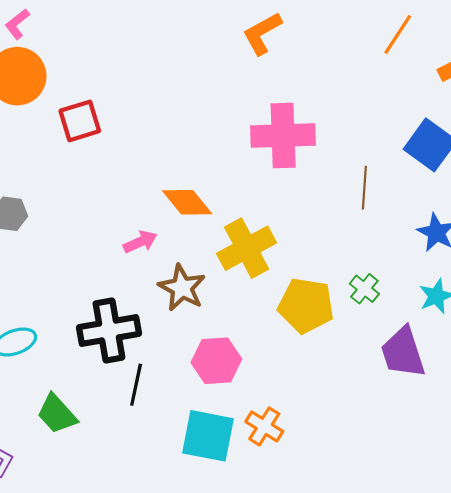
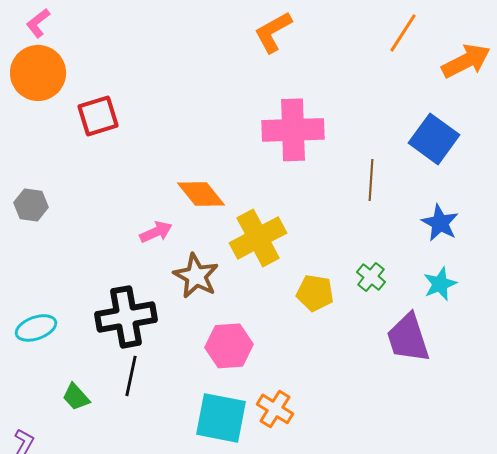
yellow pentagon: (306, 305) -> (315, 293), size x0.7
black line: (136, 385) -> (131, 376), moved
green trapezoid: (57, 414) -> (76, 397), size x0.7

